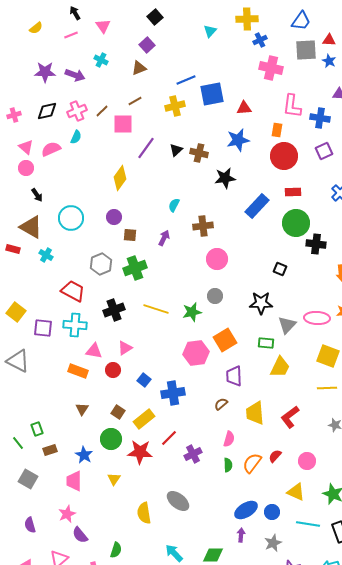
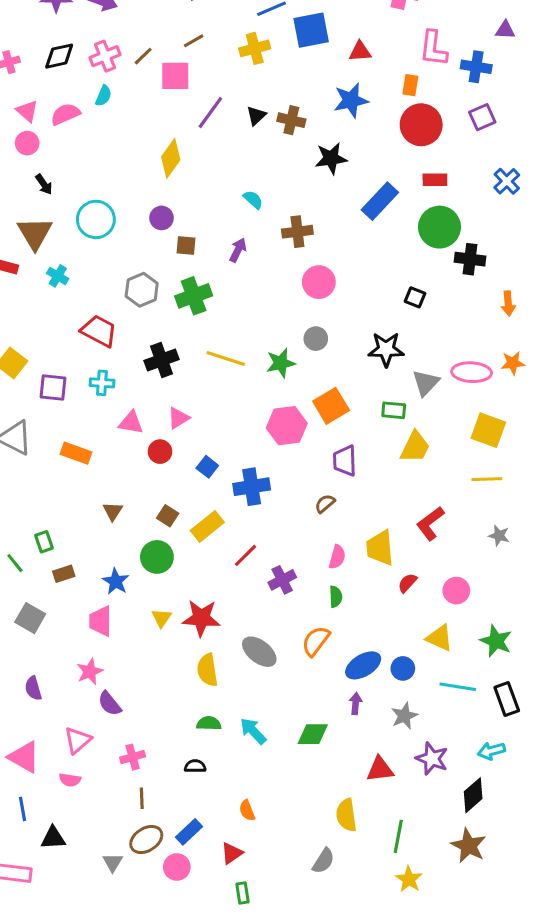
cyan semicircle: (174, 205) -> (253, 200), turned 104
brown triangle: (31, 227) -> (35, 233), turned 30
cyan cross: (75, 325) -> (102, 383), size x0.7
orange rectangle: (78, 371) -> (76, 453), moved
yellow trapezoid: (255, 413) -> (380, 548), moved
red star: (140, 452) -> (201, 618), moved
orange semicircle: (252, 463) -> (316, 641), moved
green semicircle: (116, 550) -> (209, 723), moved, turned -105

